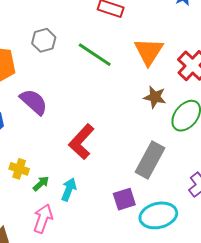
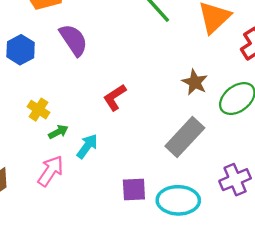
brown star: (155, 97) -> (195, 82), moved
red L-shape: (81, 142) -> (115, 97), size x0.7
purple square: (124, 199) -> (134, 189), moved

